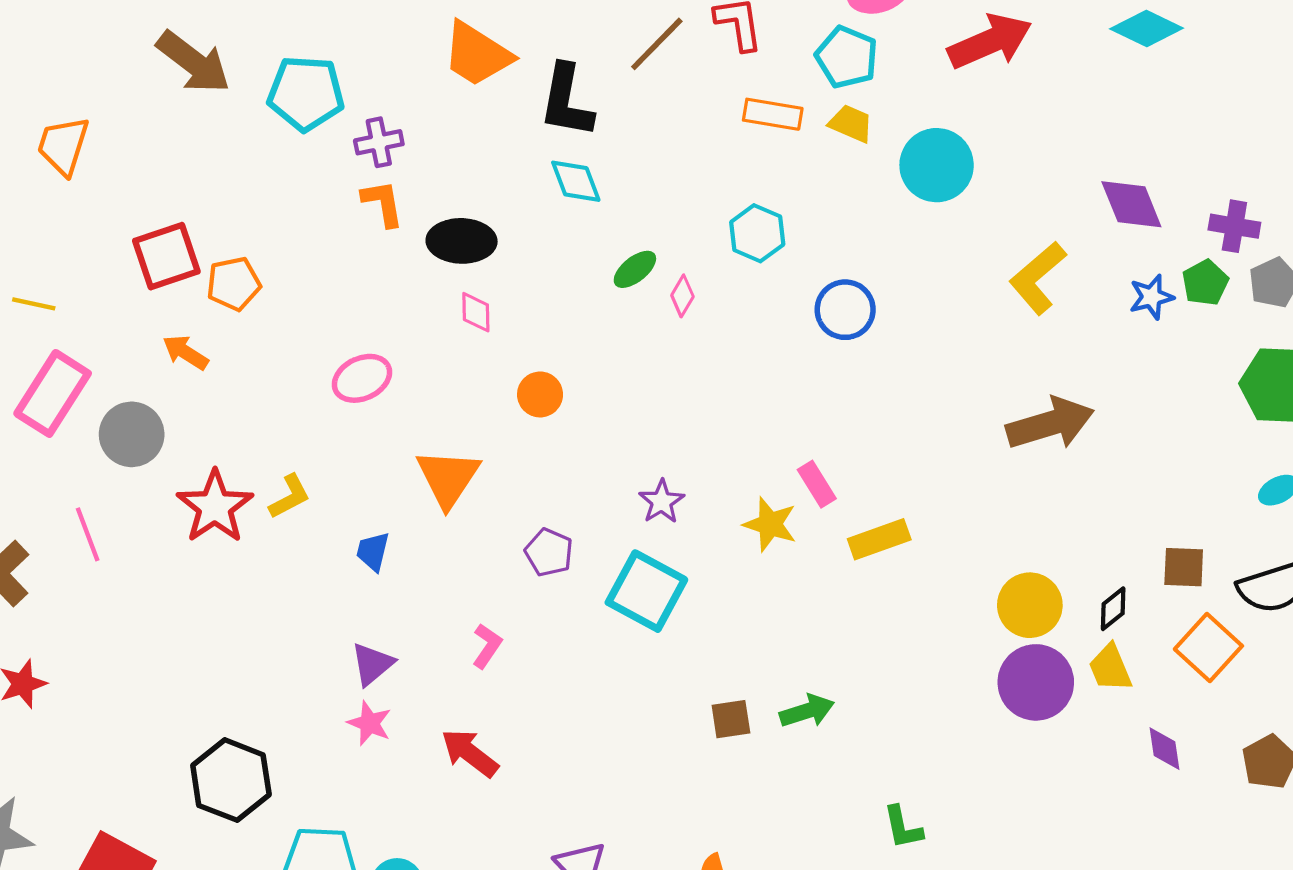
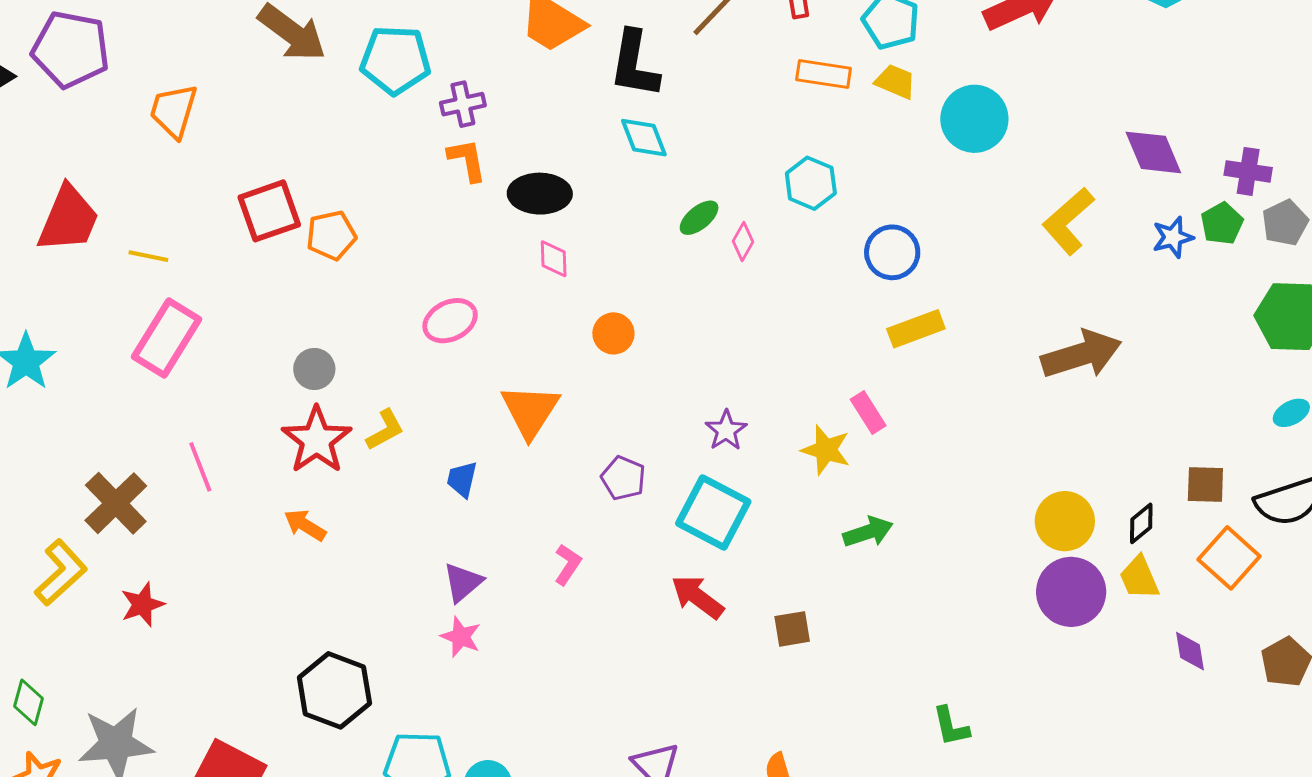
orange arrow: (185, 352) -> (305, 525), moved
gray circle: (132, 434) -> (314, 369), moved, size x0.7
yellow rectangle: (879, 539) -> (916, 329), moved
green arrow: (807, 711) -> (868, 532), moved
red arrow: (470, 753) -> (697, 597), moved

